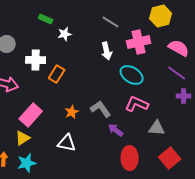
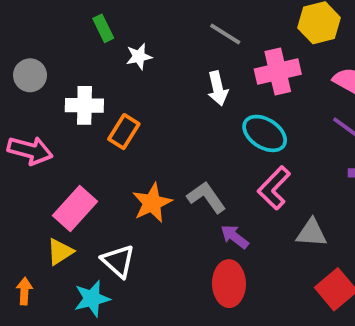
green rectangle: (46, 19) -> (103, 28), turned 40
pink L-shape: (137, 104) -> (274, 188), turned -70
orange star: (72, 112) -> (152, 203), size x1.5
white triangle: (67, 143) -> (118, 261), moved, turned 30
red ellipse: (130, 158) -> (229, 284), moved
cyan star: (27, 163) -> (92, 299), moved

